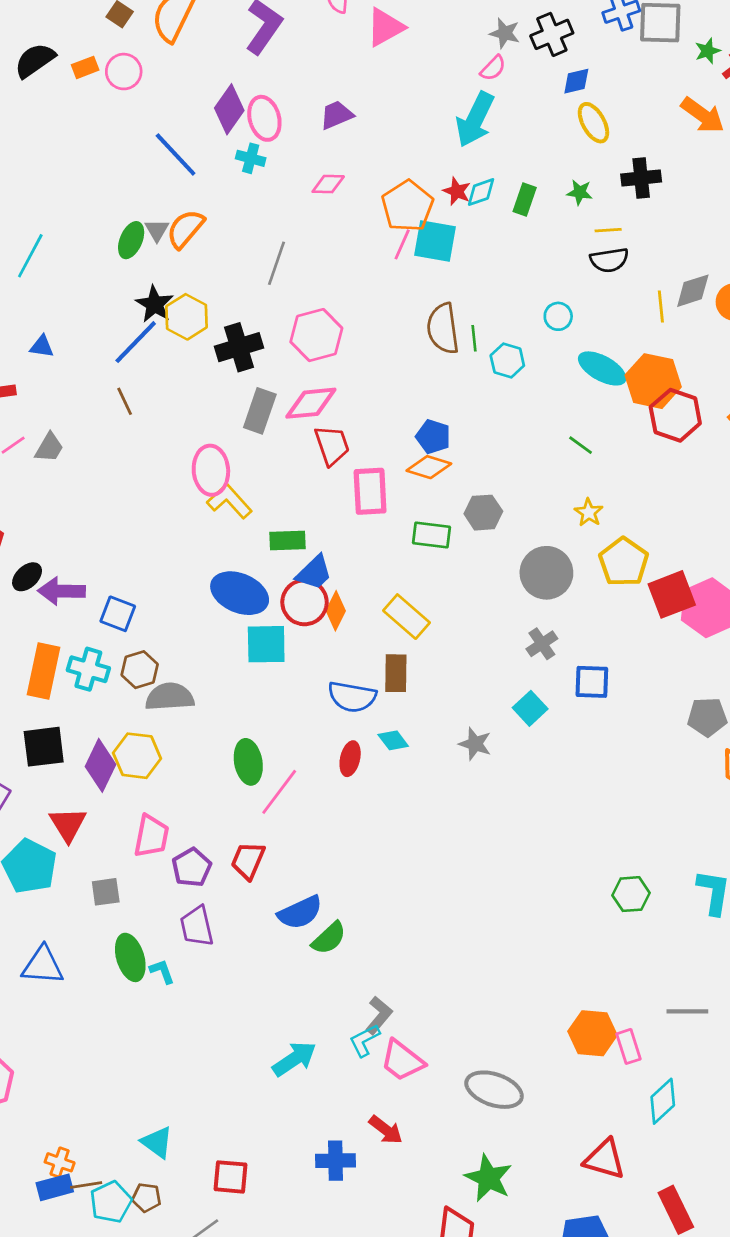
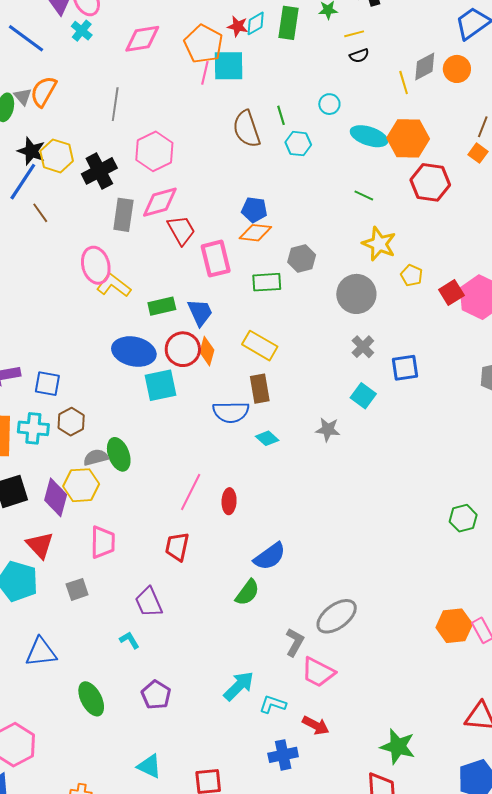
cyan cross: (251, 158) -> (82, 31), turned 35
pink diamond: (328, 184) -> (142, 39), size x1.5
green rectangle: (525, 199) -> (289, 23), size x1.4
black semicircle: (609, 260) -> (359, 56), size x0.7
green line: (474, 338) -> (281, 115), moved
brown line: (125, 401) -> (40, 213), moved
red hexagon: (675, 415) -> (430, 182), moved
yellow star: (589, 512) -> (379, 244), size x1.6
yellow pentagon: (624, 562) -> (412, 275), size x0.6
blue trapezoid: (314, 573) -> (200, 312), moved, turned -60
red square: (672, 594) -> (451, 292), size x0.7
gray semicircle: (170, 697) -> (96, 457), moved, size x0.7
red ellipse: (350, 759) -> (229, 501), moved
green ellipse: (248, 762) -> (119, 454), moved
purple pentagon: (192, 867) -> (156, 695), moved
blue semicircle: (300, 912) -> (270, 556), moved
green ellipse: (130, 957) -> (91, 699), moved
cyan L-shape: (365, 1040) -> (273, 704), moved, turned 56
gray ellipse: (494, 1090) -> (337, 616), moved, turned -45

